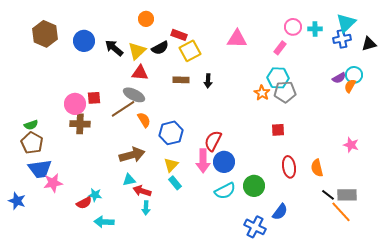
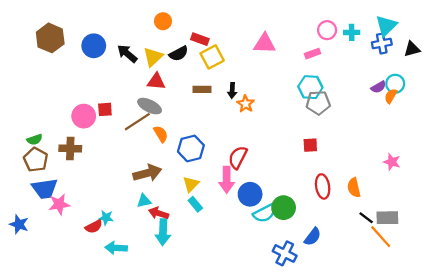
pink rectangle: (280, 48) -> (313, 54), turned 32
orange star: (262, 93) -> (246, 104), moved
brown cross: (80, 124) -> (70, 148), moved
blue circle: (224, 162) -> (250, 194), moved
cyan semicircle: (225, 191) -> (265, 213), moved
cyan arrow: (146, 208) -> (163, 232), size x1.6

